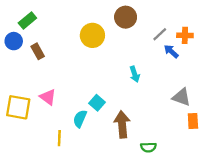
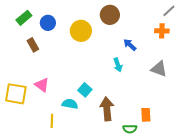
gray line: (160, 34) -> (169, 11), moved
blue circle: (14, 41) -> (48, 23), moved
blue arrow: (171, 51) -> (130, 45), moved
gray triangle: (181, 97) -> (159, 69), moved
cyan semicircle: (80, 119) -> (70, 104), turned 77
orange rectangle: (193, 121) -> (146, 115), moved

